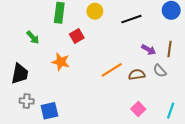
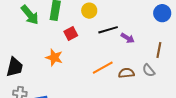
black line: (131, 19) -> (108, 30), moved
green arrow: (33, 37) -> (30, 15), moved, size x1.5
purple arrow: (149, 50) -> (128, 38), moved

